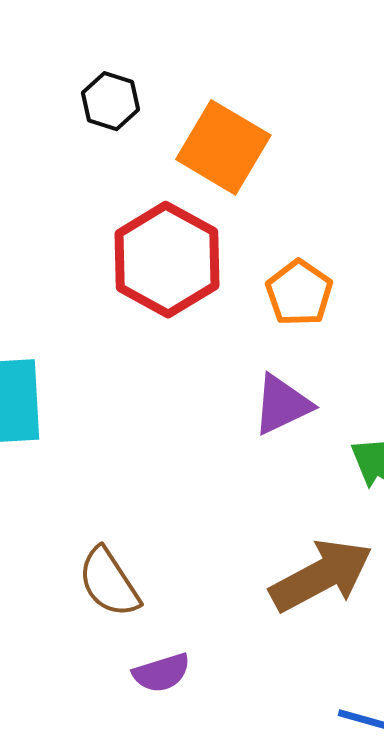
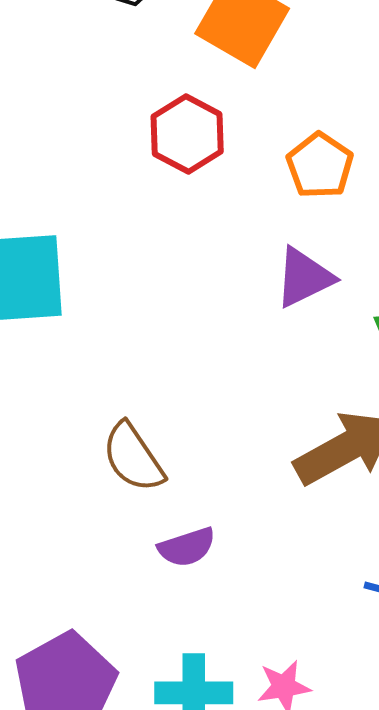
red hexagon: (167, 260) -> (187, 134), size x0.7

